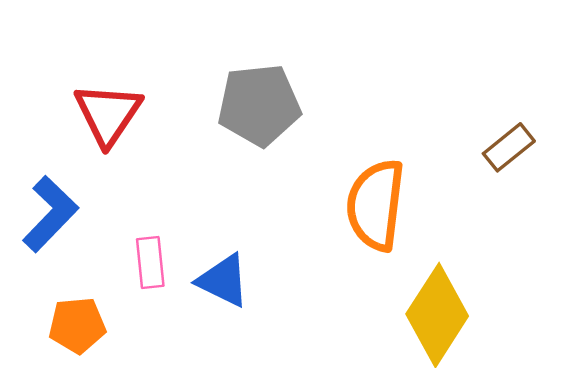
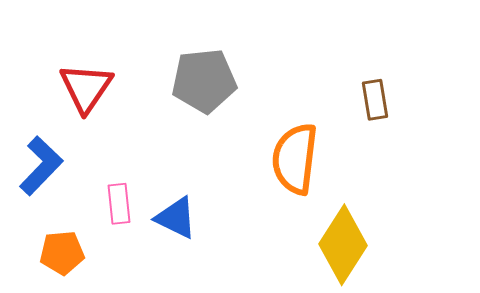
brown rectangle: (509, 147) -> (375, 100), moved, turned -60

